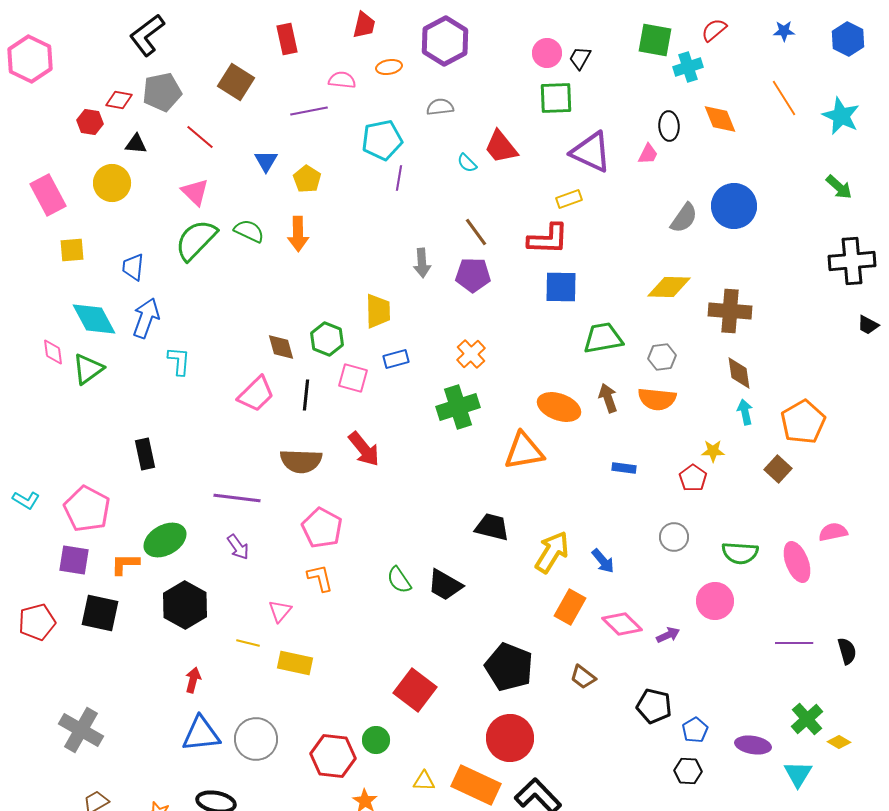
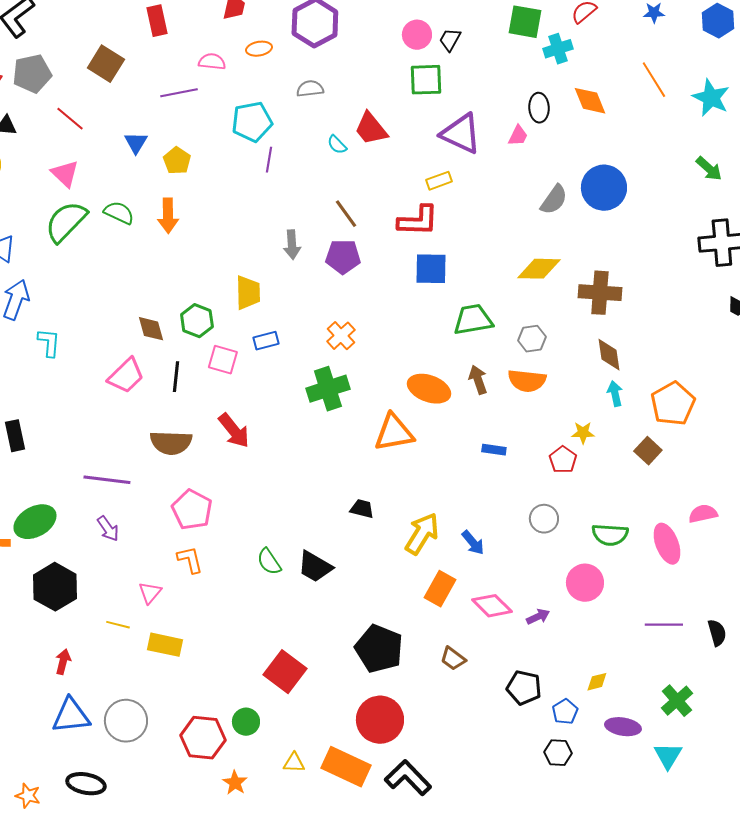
black trapezoid: (492, 527) -> (362, 509), size x0.7
yellow diamond: (839, 742) -> (597, 682), moved, turned -45

